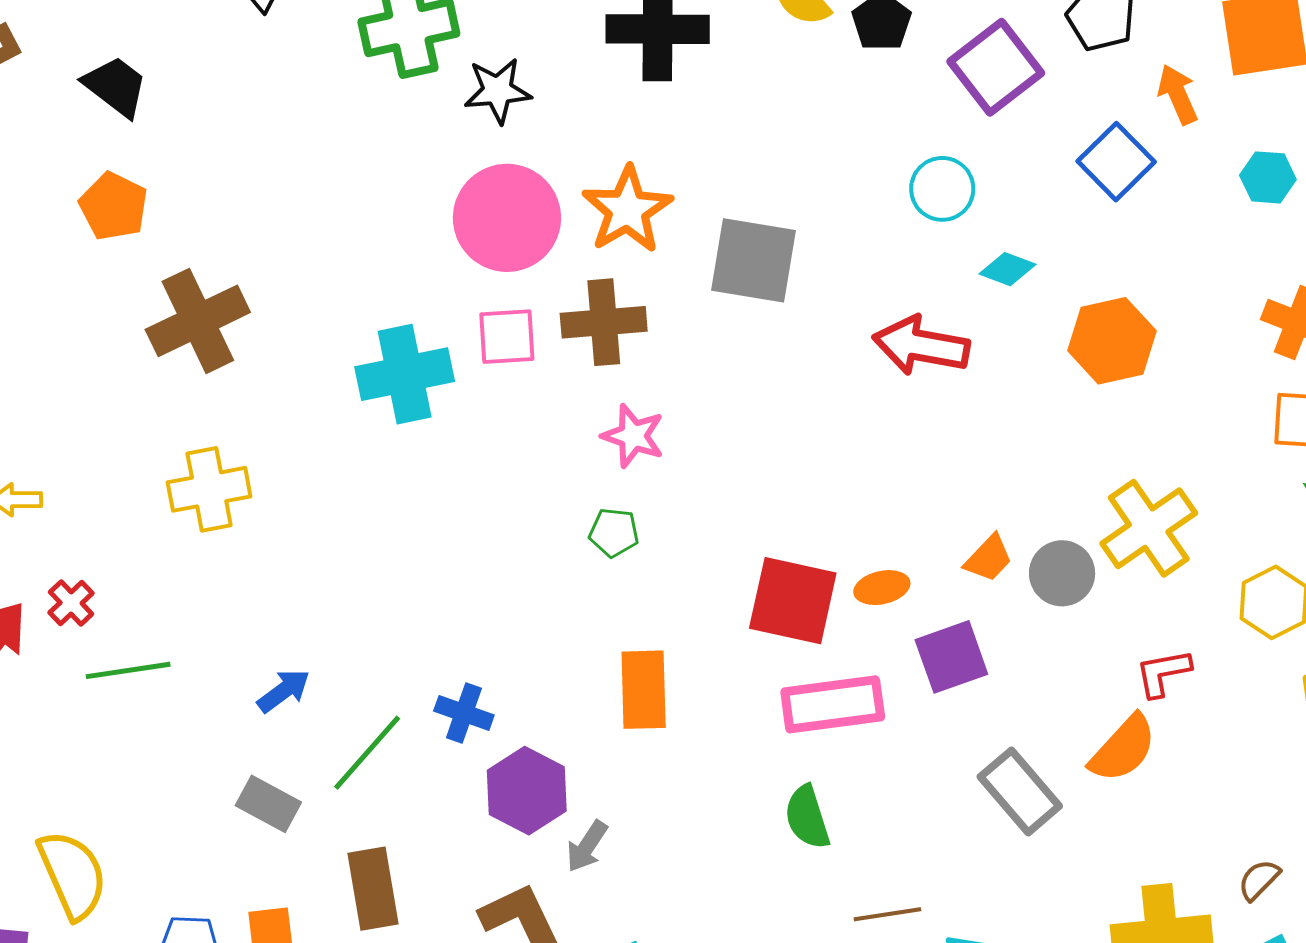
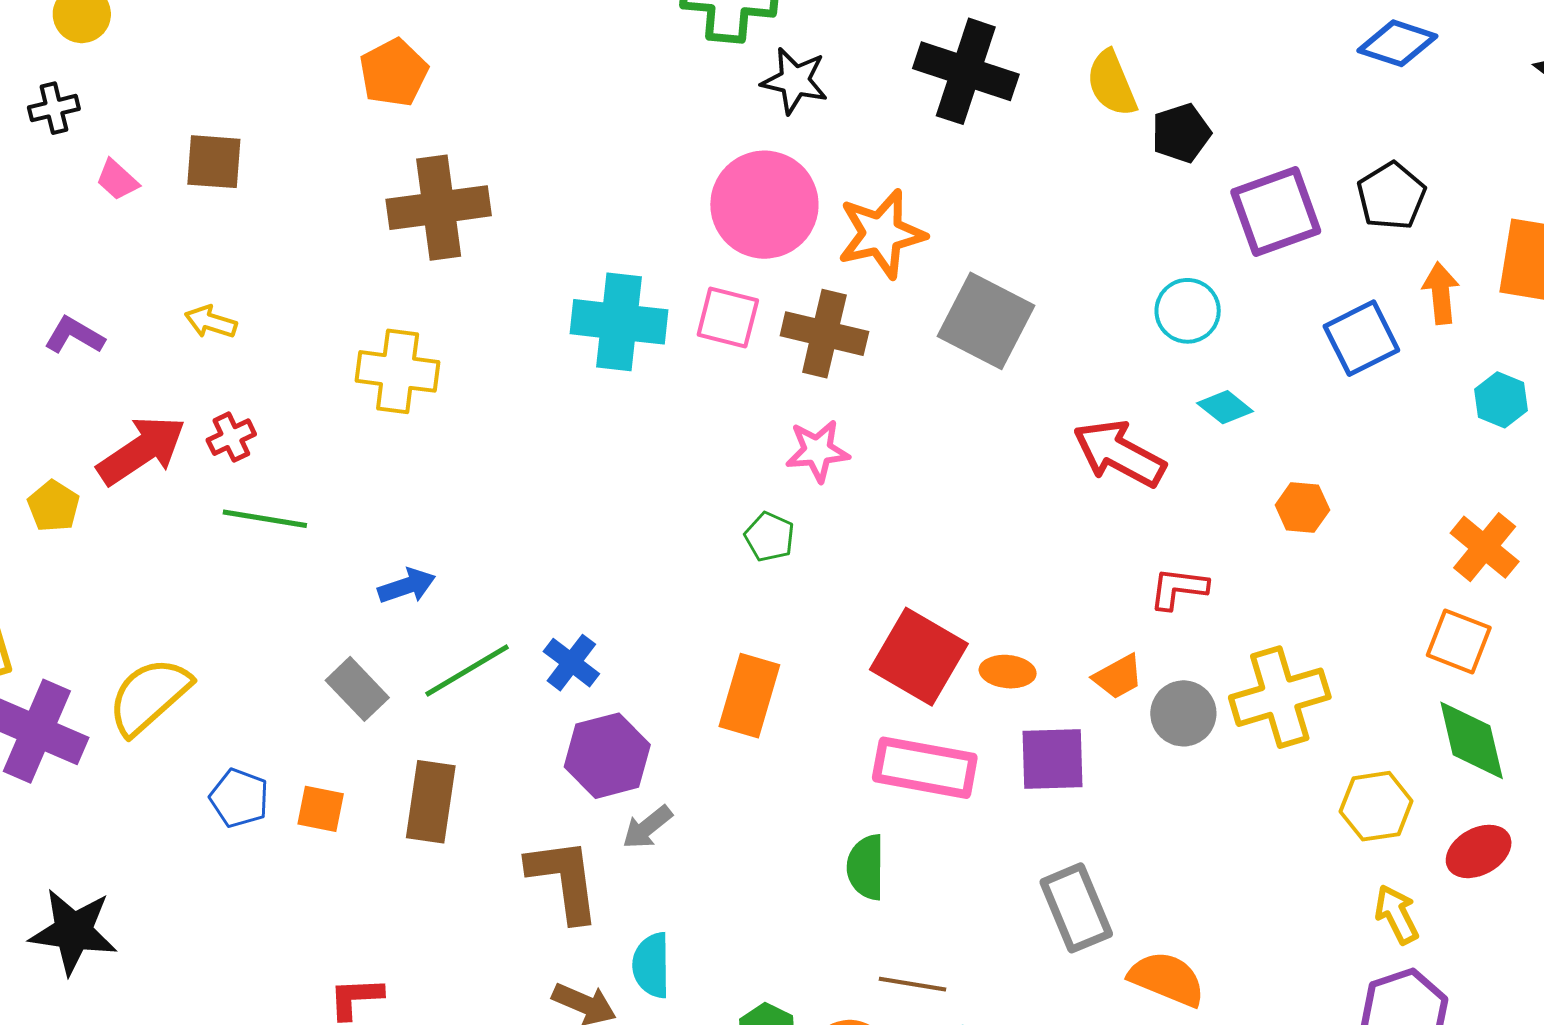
orange hexagon: (1112, 341) -> (1302, 507), size x0.6
pink star: (633, 436) -> (817, 451), turned 30
red L-shape: (1163, 673) -> (1178, 588), moved
orange semicircle: (1123, 749) -> (1167, 979), moved, turned -128
yellow semicircle: (72, 875) -> (149, 696), turned -126

